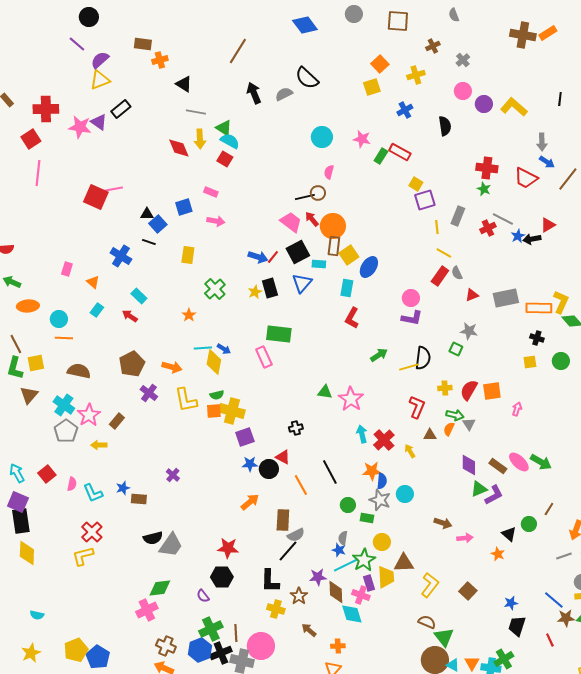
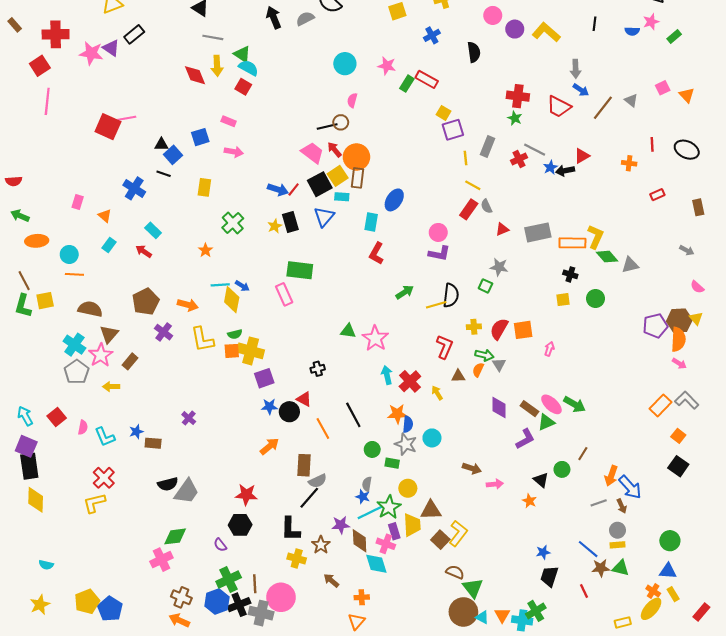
yellow square: (349, 255) -> (338, 176), moved
brown triangle: (29, 395) -> (109, 334), moved
green triangle: (479, 489) -> (546, 422), moved
brown square: (468, 591) -> (440, 540), moved

